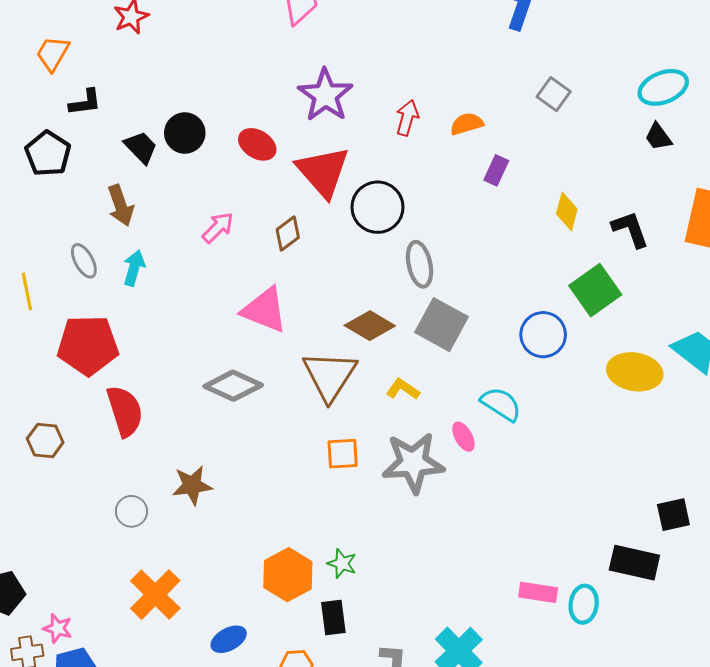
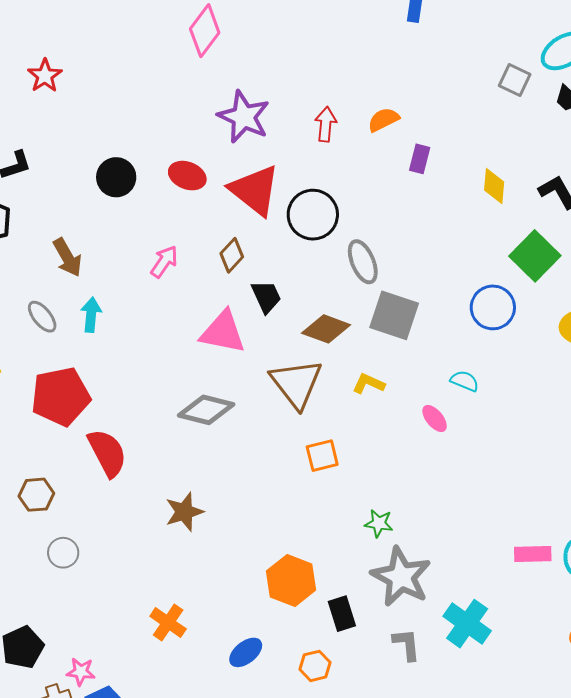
gray square: (554, 94) -> (515, 80), moved
black trapezoid: (141, 147) -> (266, 297), moved, turned 30
cyan semicircle: (501, 404) -> (465, 381), size x0.7
gray star: (413, 463) -> (401, 577), moved, turned -30
gray circle: (131, 511) -> (63, 553), moved
green star: (342, 563) -> (379, 523), moved
orange cross: (155, 595) -> (168, 623), size x0.7

